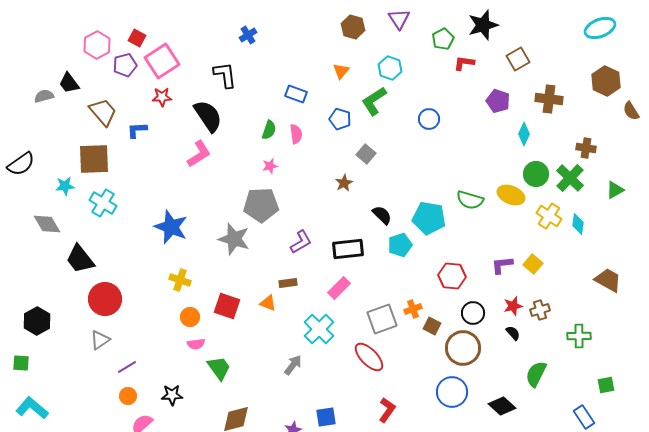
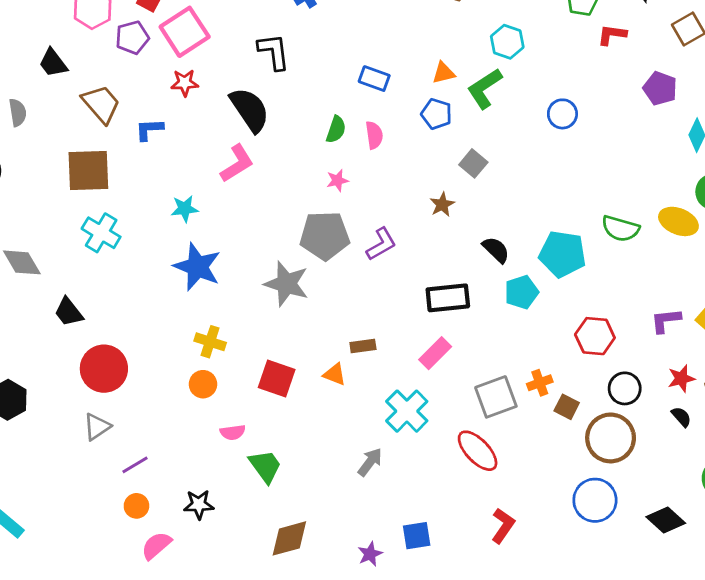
orange triangle: (341, 71) -> (444, 73), moved, turned 36
gray semicircle: (44, 96) -> (18, 112), moved, turned 96
cyan star: (65, 186) -> (185, 209), moved
purple L-shape: (301, 242) -> (381, 244), moved
black trapezoid: (80, 259) -> (69, 312), size x0.7
orange circle: (190, 317) -> (203, 384), moved

